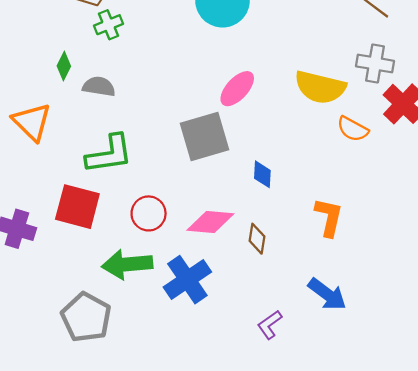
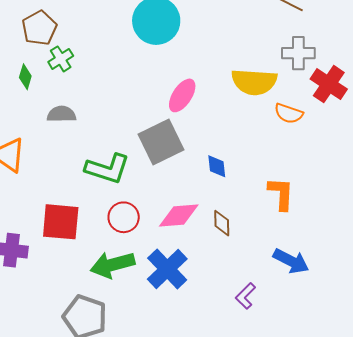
green diamond: (64, 66) -> (25, 77), moved
green L-shape: (109, 154) -> (107, 169), moved, turned 36

